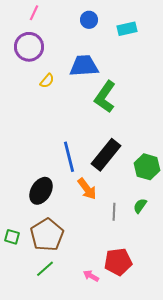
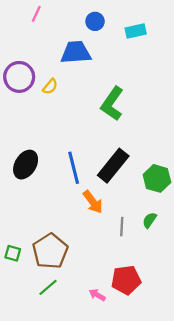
purple circle: (29, 47) -> (19, 77), moved
blue trapezoid: (84, 66) -> (76, 52), moved
black ellipse: (41, 191) -> (26, 165), moved

